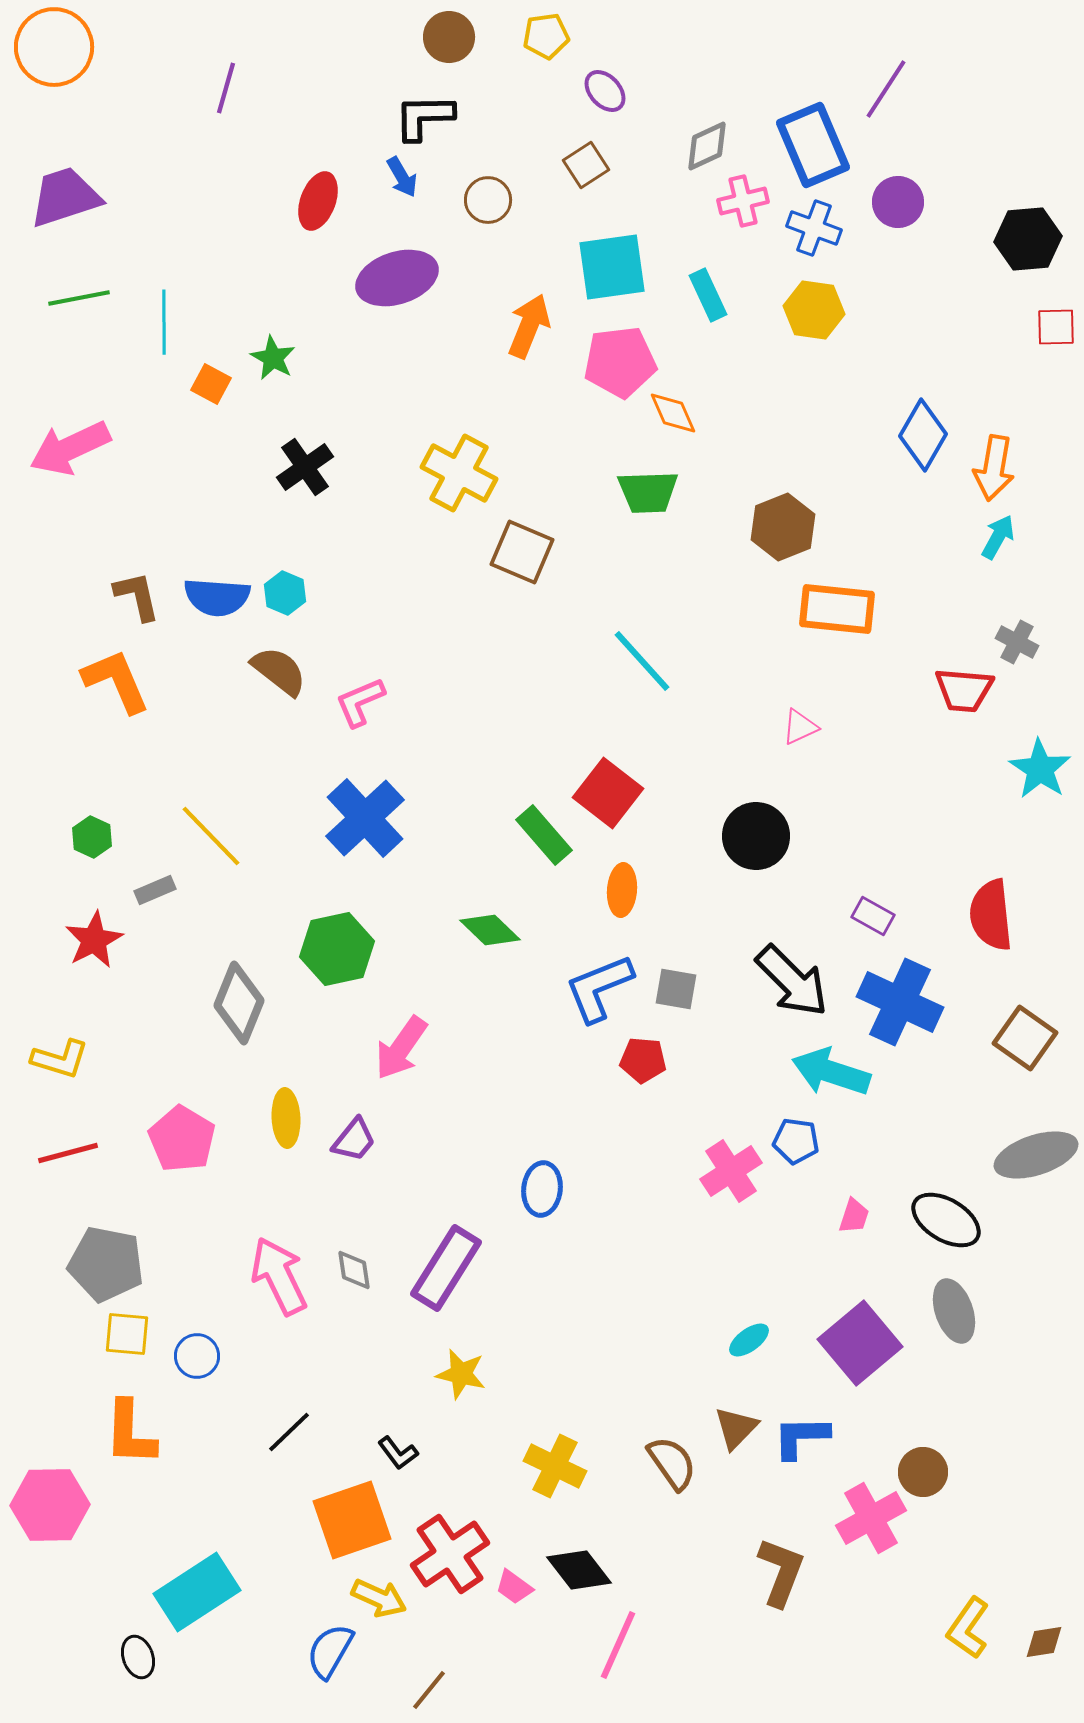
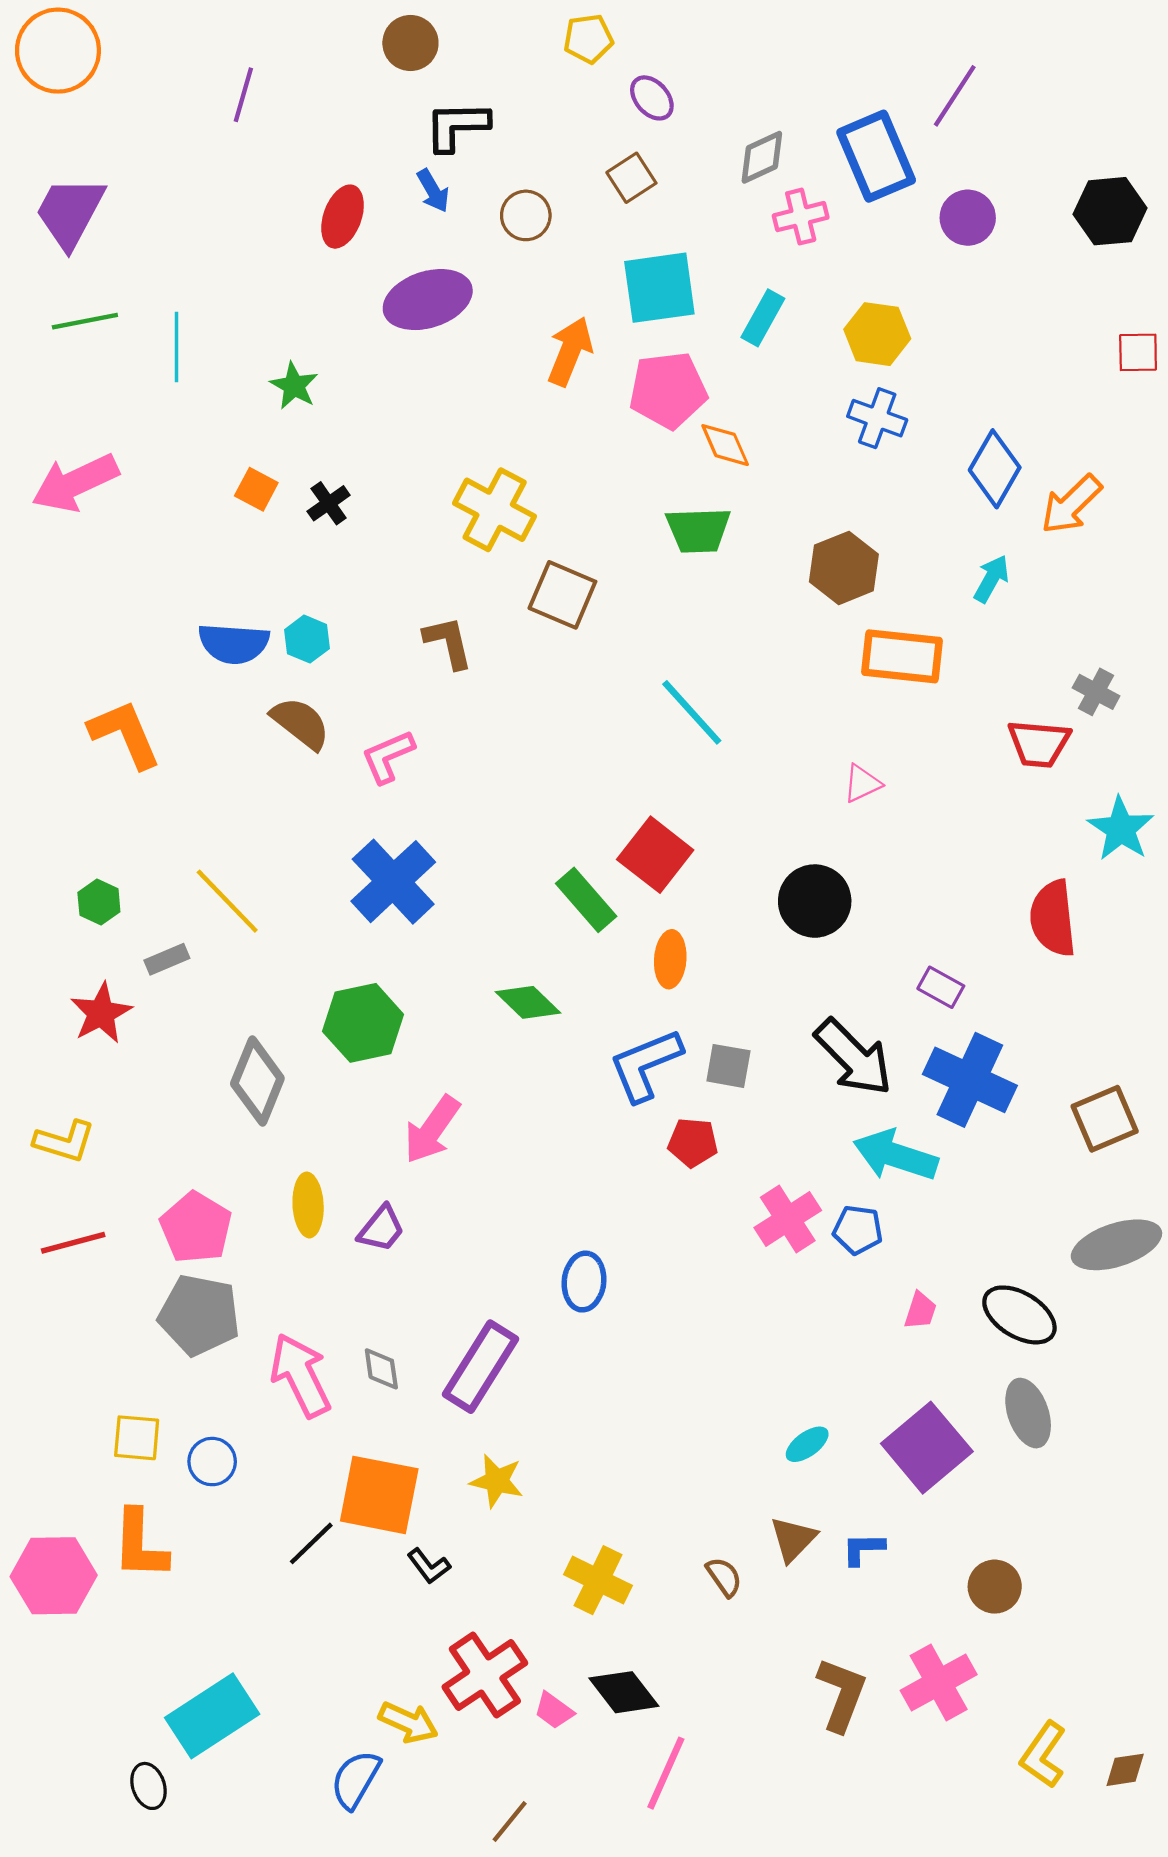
brown circle: (449, 37) -> (410, 43), moved
purple trapezoid: (65, 197) -> (70, 212), turned -44
blue cross: (814, 228) -> (877, 418), moved
black hexagon: (1028, 239) -> (1110, 211), moved
cyan rectangle: (708, 295) -> (763, 318), turned 54
orange square: (211, 384) -> (256, 489), moved
black cross: (305, 467) -> (329, 503), size x0.7
orange arrow: (994, 468) -> (1071, 504), turned 36
cyan arrow: (998, 537) -> (991, 579), moved
brown L-shape: (137, 596) -> (448, 642), moved
red semicircle: (991, 915) -> (1053, 918), moved
brown square: (1025, 1038) -> (1105, 1119), turned 32
pink cross: (731, 1171) -> (788, 1219), moved
gray pentagon: (106, 1264) -> (199, 1315), moved
blue L-shape: (801, 1437) -> (863, 1549), size x0.7
brown semicircle: (672, 1463) -> (724, 1577), size x0.7
pink hexagon: (50, 1505) -> (54, 1576), moved
pink cross: (871, 1518) -> (939, 1682), moved
orange square: (352, 1520) -> (379, 1495), moved, turned 30
brown line: (429, 1690) -> (510, 1822), moved

